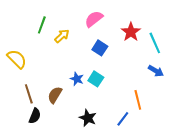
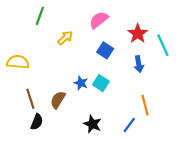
green line: (42, 25) -> (40, 16), moved
yellow semicircle: (17, 59) -> (18, 62), turned -40
blue arrow: (156, 71) -> (139, 64), moved, turned 49

